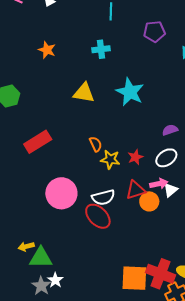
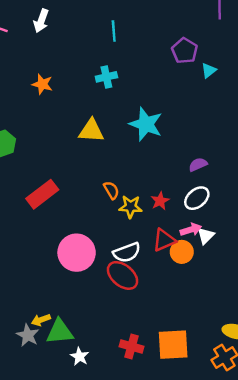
purple pentagon: (154, 32) -> (185, 51), moved, turned -30
red cross: (161, 274) -> (131, 347), moved, size x0.7
gray star: (41, 286) -> (28, 335), moved

